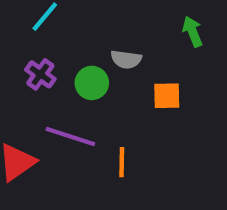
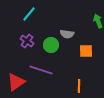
orange line: (122, 162) -> (79, 86), moved

